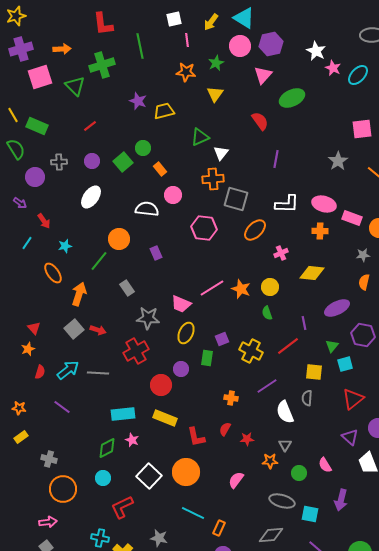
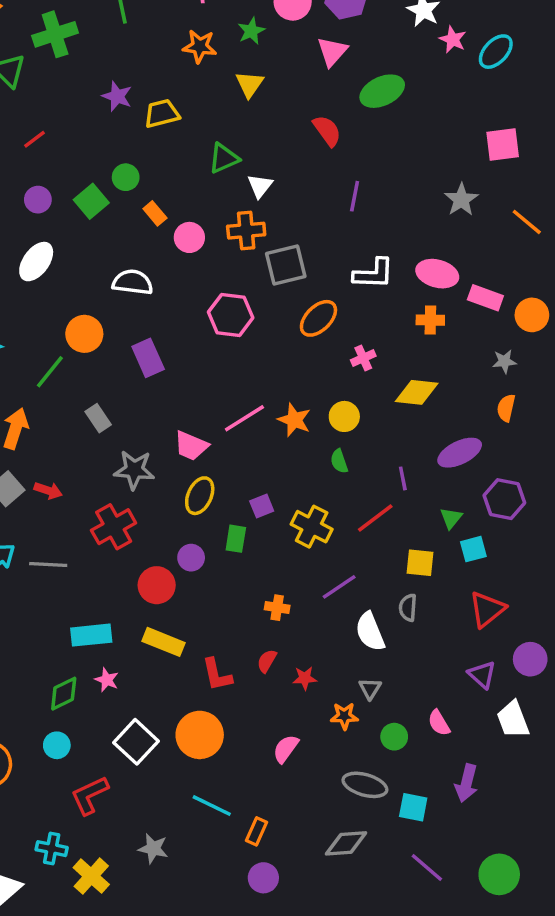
pink circle: (173, 195) -> (189, 237), moved
gray square: (236, 199) -> (286, 265), turned -30
purple rectangle: (156, 253) -> (148, 358), size x1.5

